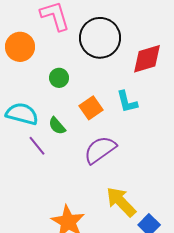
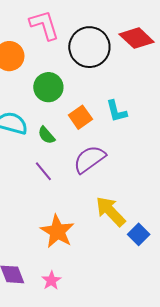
red diamond: (147, 59) -> (137, 38), moved, turned 60
green circle: (59, 78) -> (48, 87), size x1.5
purple line: (37, 146) -> (43, 171), moved

